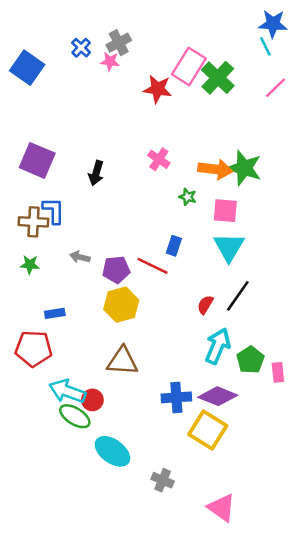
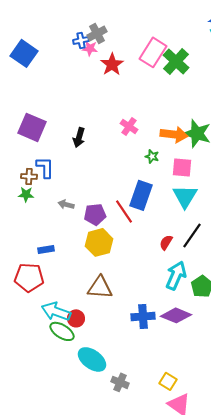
blue cross: (81, 48) -> (81, 40), moved, turned 35
red star: (158, 89) -> (112, 64), moved, turned 30
brown cross: (33, 222) -> (29, 176), size x0.7
blue rectangle: (174, 246) -> (141, 195), size x1.8
green star: (30, 265) -> (26, 194), moved
red line: (153, 266) -> (124, 211), turned 30
yellow square: (208, 430) -> (168, 381), moved, size x0.6
gray cross: (163, 480) -> (120, 382), moved

